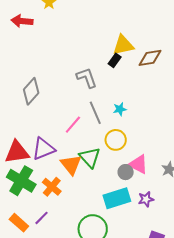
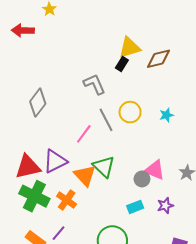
cyan star: (120, 109) -> (166, 115), moved
yellow circle: (116, 140) -> (130, 112), moved
cyan rectangle: (117, 198) -> (135, 207), size x0.6

